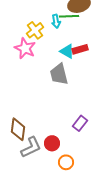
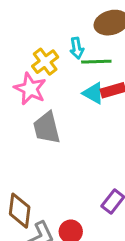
green line: (69, 16) -> (96, 62), moved
gray trapezoid: (59, 74) -> (47, 128), moved

